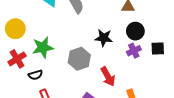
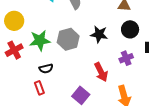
purple cross: (134, 51) -> (126, 58), moved
gray hexagon: (79, 59) -> (68, 39), moved
black semicircle: (35, 75) -> (46, 69), moved

